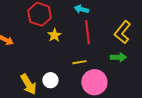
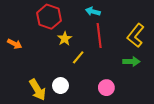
yellow line: (79, 62) -> (78, 57), moved, turned -40
pink circle: (94, 82) -> (106, 88), size x0.6

